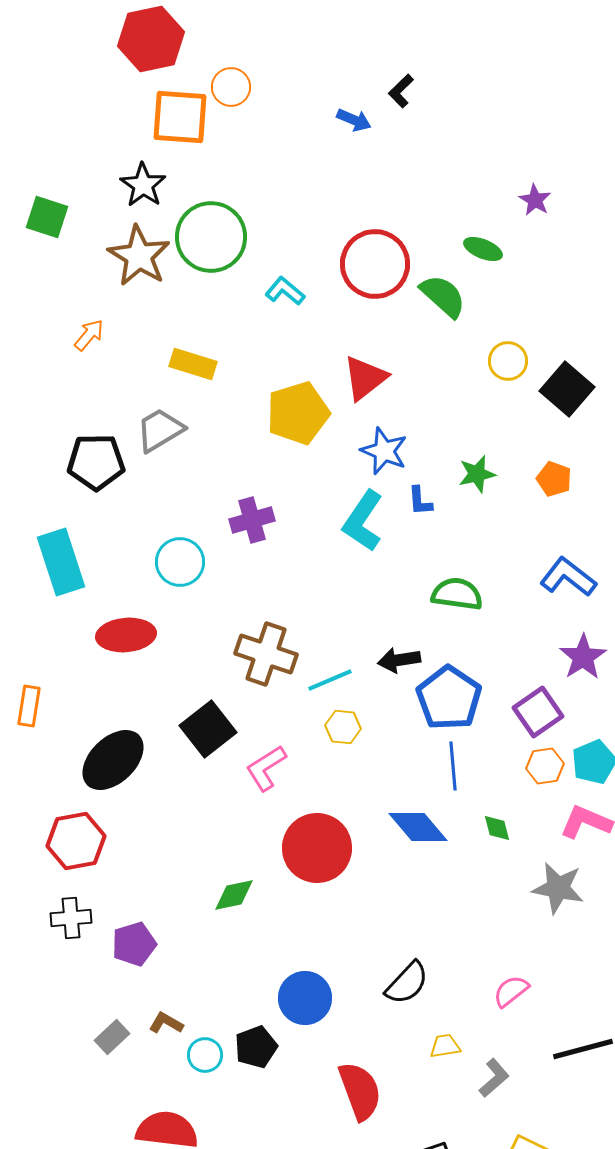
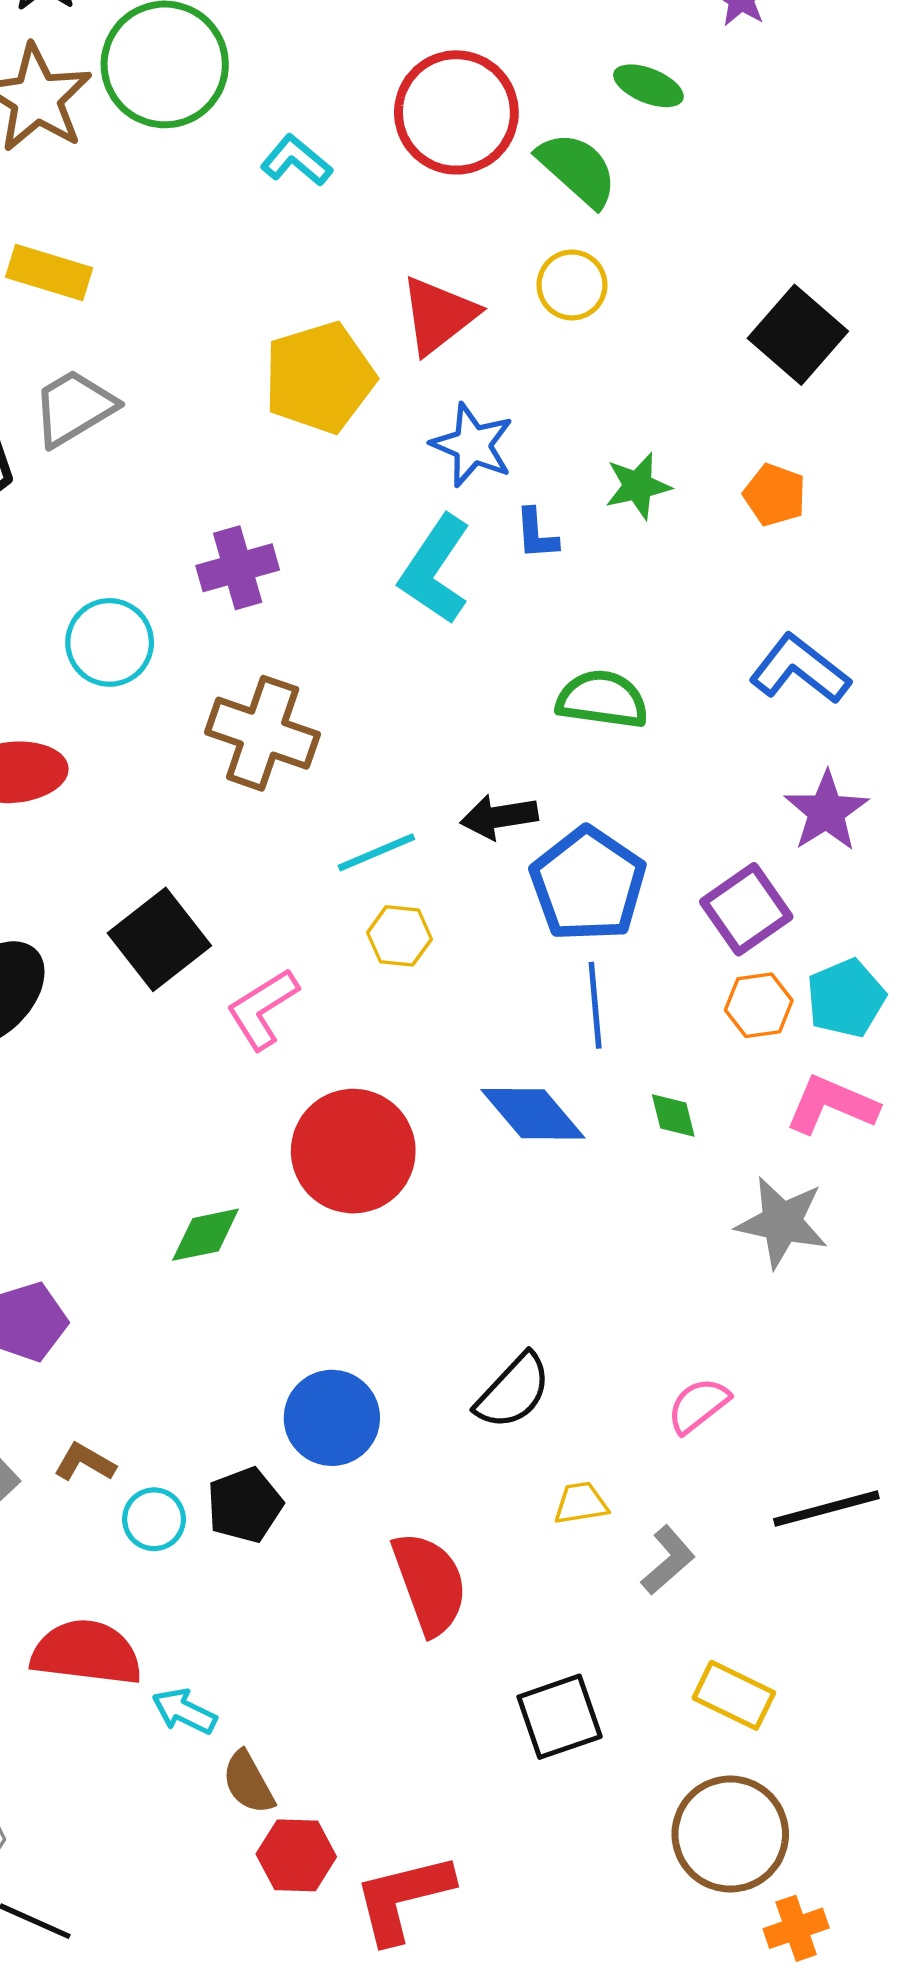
yellow circle: (508, 361) -> (572, 285), moved
yellow rectangle: (193, 364) -> (49, 273), moved
brown cross: (266, 654) -> (263, 733), moved

